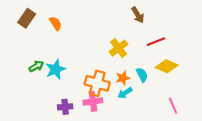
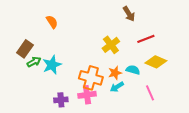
brown rectangle: (27, 18) -> (25, 49), moved
cyan semicircle: (142, 75) -> (133, 70), turned -48
pink line: (173, 106) -> (150, 93), moved

